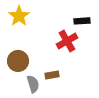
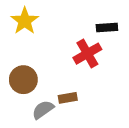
gray semicircle: (33, 84) -> (43, 110), turned -108

